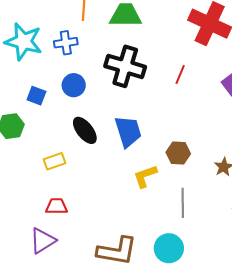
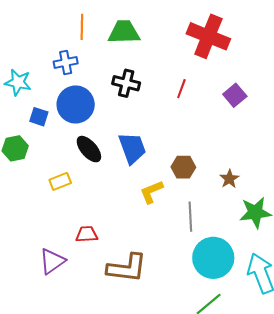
cyan star: (24, 42) -> (18, 82), moved, size x0.7
black cross: (125, 66) -> (126, 83), size x0.7
blue circle: (74, 85) -> (76, 104), size x1.6
red trapezoid: (57, 206) -> (87, 234), moved
cyan circle: (169, 248) -> (213, 258), moved, size x1.4

